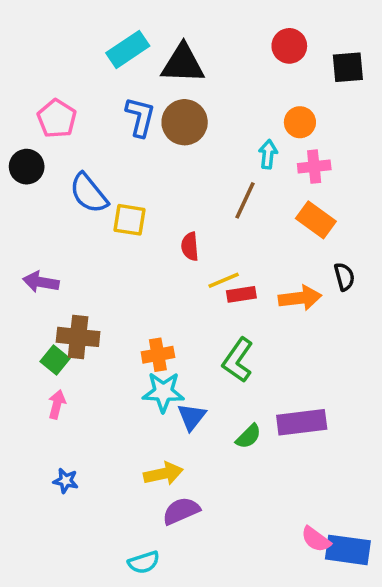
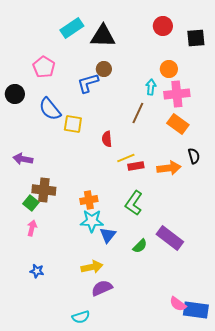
blue L-shape: (140, 117) -> (88, 83), moved, turned -120
pink pentagon: (57, 119) -> (44, 67), moved
brown circle: (185, 122) -> (104, 69), size x0.6
pink cross: (314, 167) -> (177, 94), size x1.4
purple rectangle: (302, 422) -> (170, 238), turned 44

